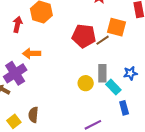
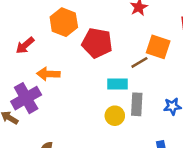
red arrow: (17, 24) -> (25, 45), moved, turned -147
red pentagon: (84, 36) -> (97, 43), moved
cyan rectangle: (113, 87) -> (118, 84), moved, turned -49

